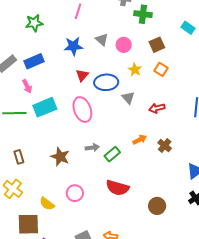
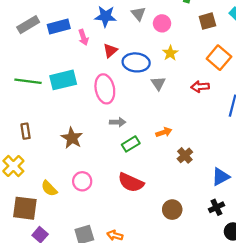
brown square: (157, 45) -> (207, 21), moved
orange square: (161, 69) -> (219, 58), moved, size x1.5
pink arrow: (27, 86) -> (83, 37), moved
red arrow: (157, 108) -> (200, 87), moved
brown cross: (165, 146) -> (185, 155), moved
gray arrow: (92, 148) -> (118, 122), moved

